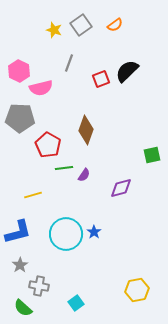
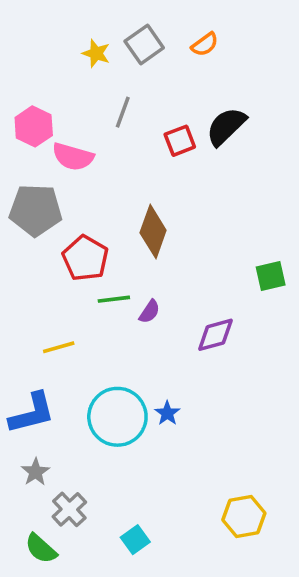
pink semicircle: (41, 88) -> (73, 157), turned 30
gray cross: (39, 286) -> (69, 509), turned 36

